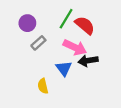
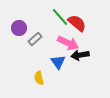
green line: (66, 19) -> (60, 17), turned -72
purple circle: (27, 23) -> (19, 28), moved

